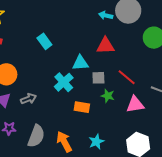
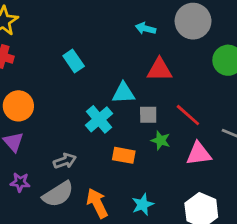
cyan arrow: (106, 15) -> (146, 28), moved
gray arrow: (28, 99) -> (65, 161), moved
gray semicircle: (36, 136) -> (58, 194), turned 35

